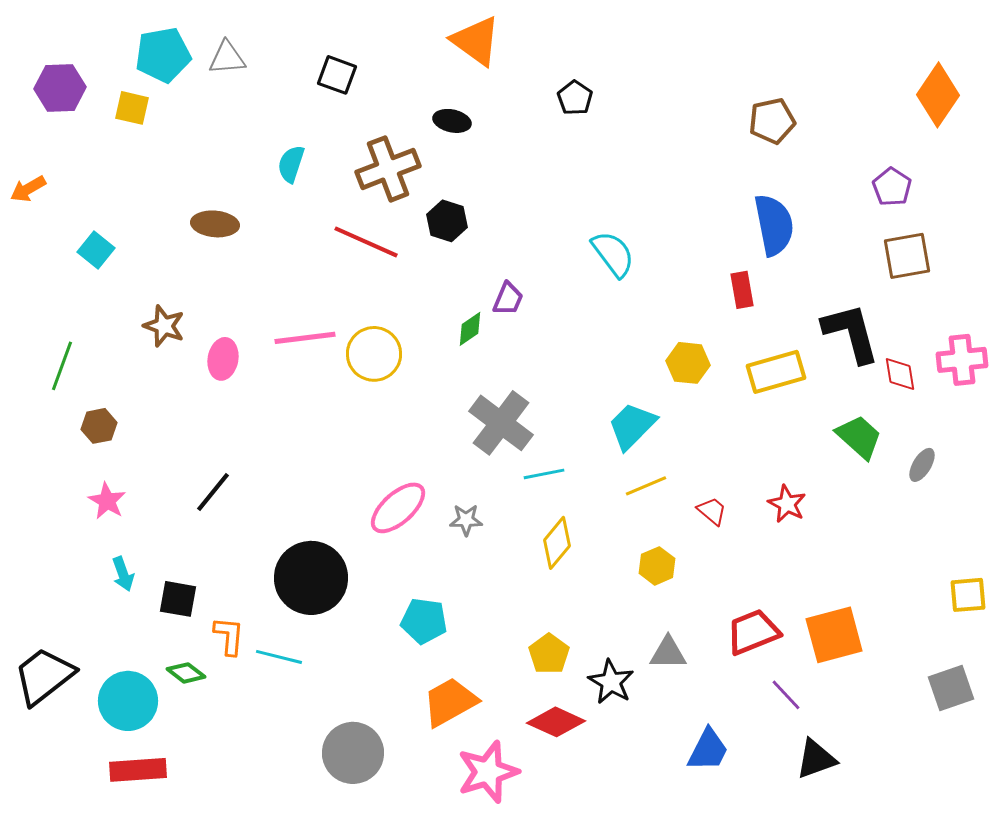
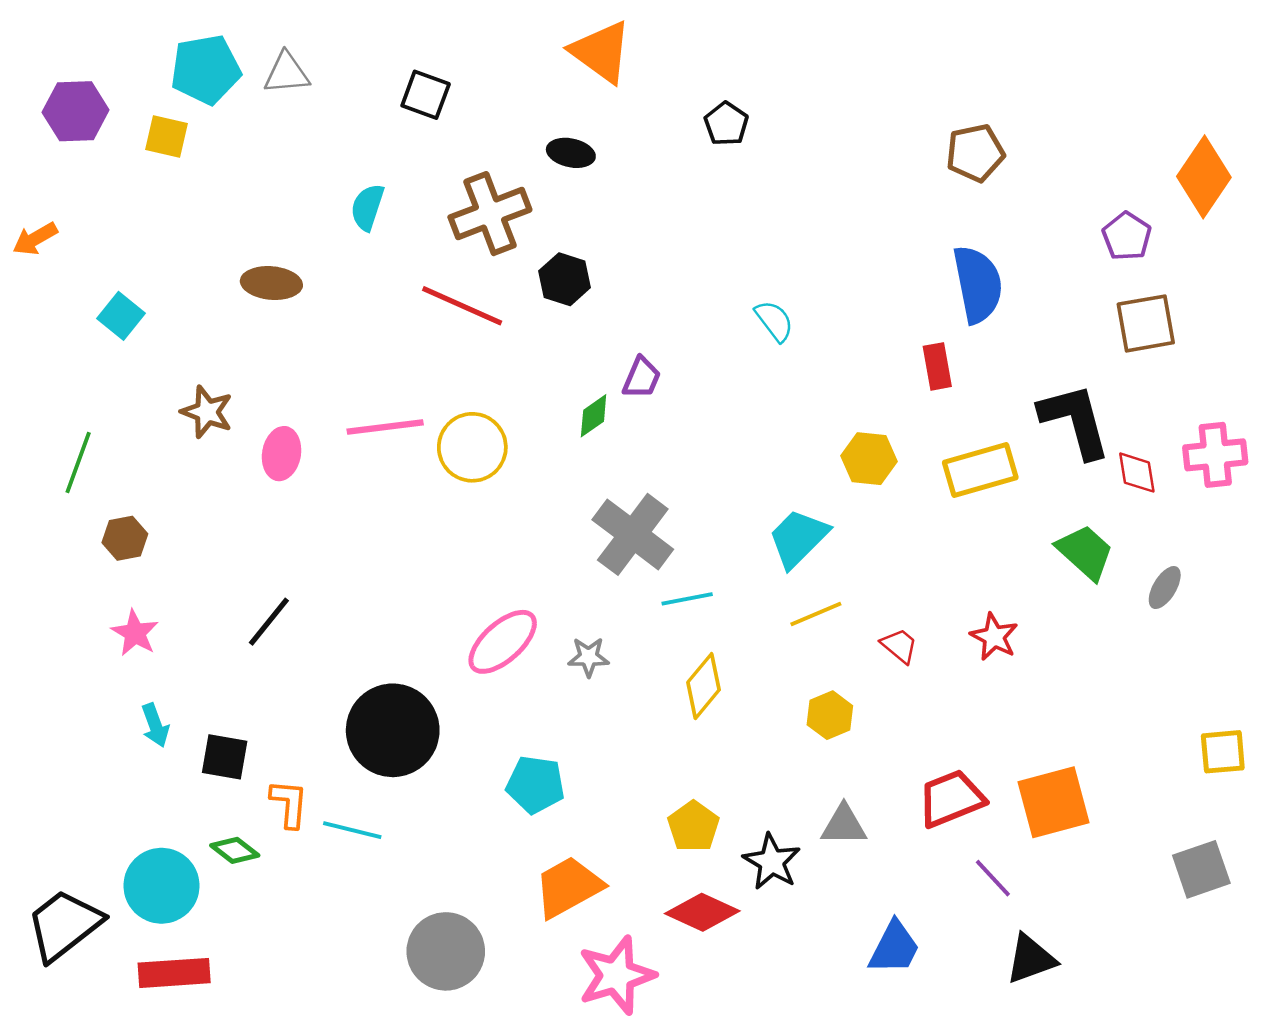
orange diamond: (938, 95) -> (1204, 177), moved
cyan semicircle: (613, 254) -> (774, 321), size x0.7
black trapezoid: (44, 676) -> (64, 925), moved

